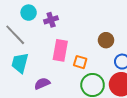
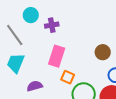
orange square: (80, 62) -> (68, 77), moved

